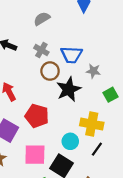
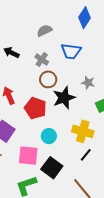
blue trapezoid: (71, 55) -> (71, 51), moved
red pentagon: (37, 116) -> (35, 108), moved
cyan circle: (70, 141) -> (49, 136), moved

